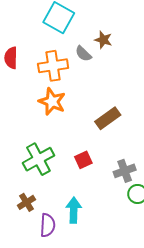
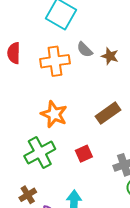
brown star: (103, 40) -> (110, 56), moved
orange star: (52, 102) -> (54, 114), moved

